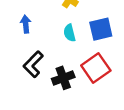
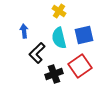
cyan semicircle: (70, 33) -> (59, 38), size x1.5
black L-shape: (33, 64) -> (37, 53), moved

